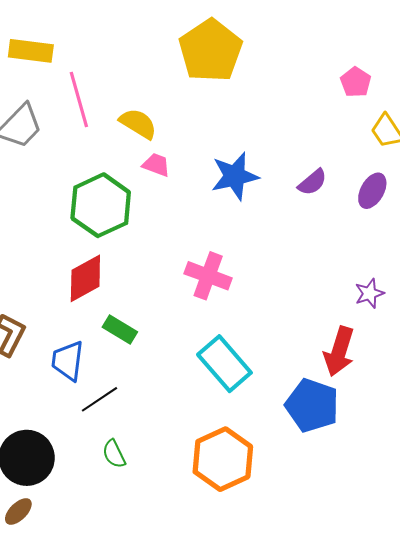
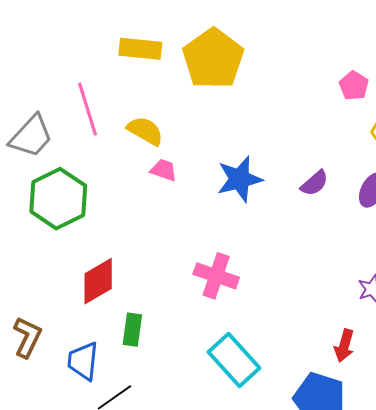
yellow rectangle: (31, 51) -> (140, 49), moved
green hexagon: (101, 205) -> (58, 199), moved
green rectangle: (120, 330) -> (132, 330), turned 68
red arrow: (339, 351) -> (344, 346), size x0.7

